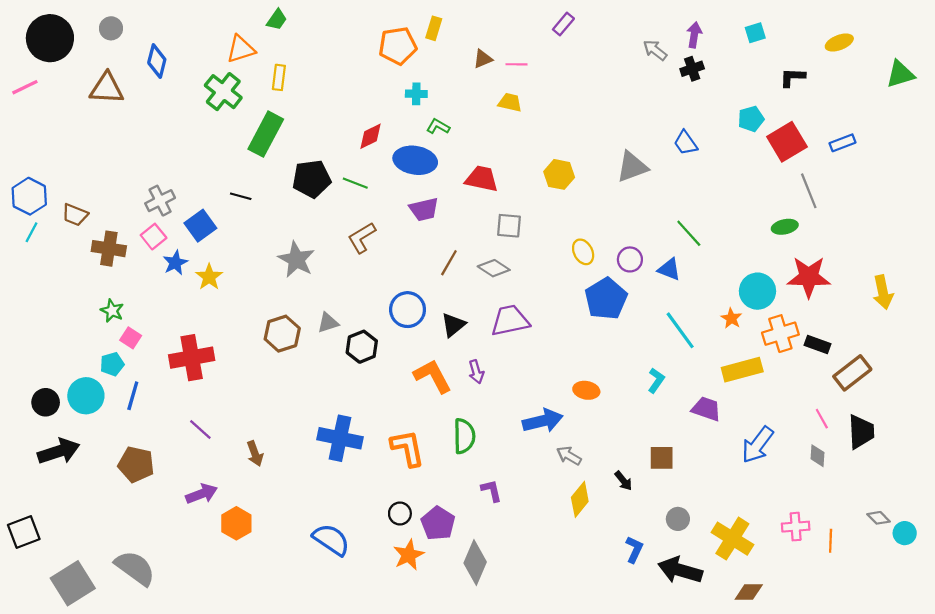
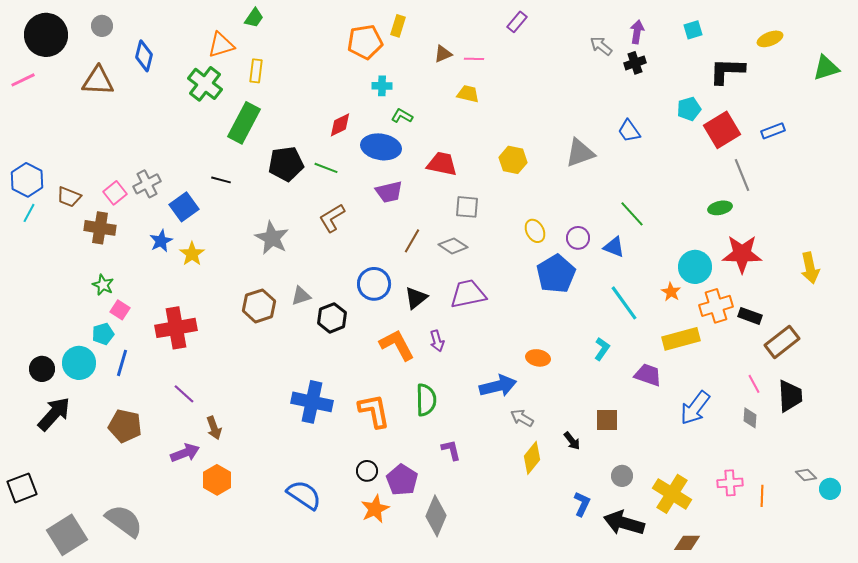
black L-shape: (792, 77) -> (727, 71), size x1.5
pink square: (154, 237) -> (115, 193), moved
black arrow: (59, 451) -> (54, 414), turned -30
brown arrow: (255, 454) -> (214, 428), moved

